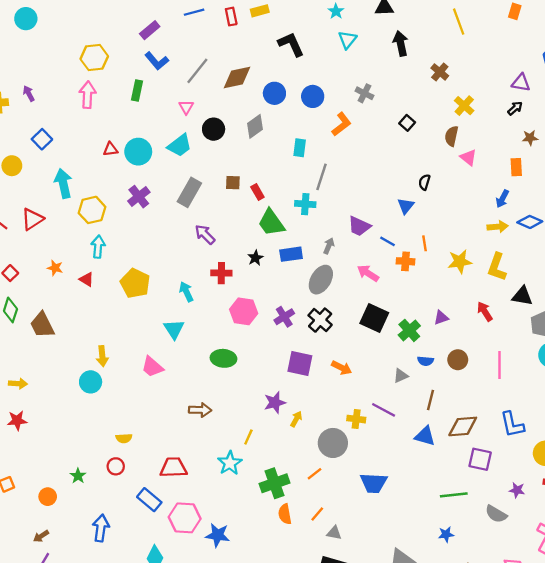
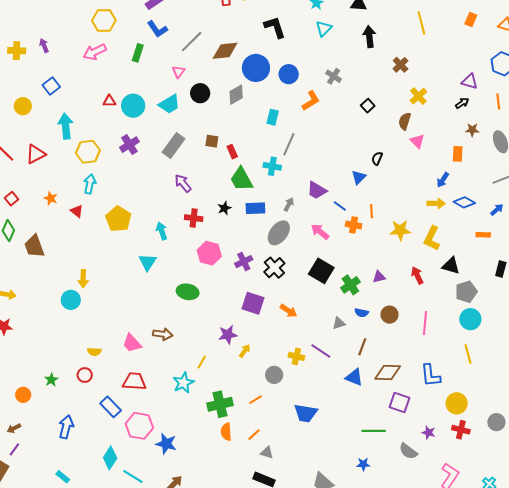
blue circle: (274, 93) -> (256, 68), size x1.4
pink arrow: (88, 95) -> (95, 52), turned -125
pink trapezoid: (152, 367) -> (132, 343), moved
gray circle: (333, 443) -> (274, 375), size x0.7

